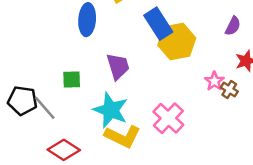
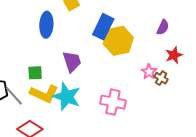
blue rectangle: (158, 24) -> (103, 27), turned 60
pink cross: (168, 118) -> (113, 102), turned -30
yellow L-shape: (123, 136) -> (44, 94), moved

